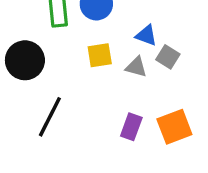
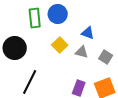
yellow square: (100, 55) -> (60, 45), turned -35
gray square: (168, 57) -> (106, 57), moved

